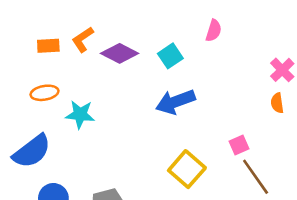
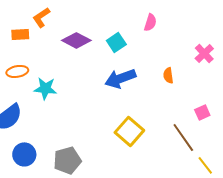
orange L-shape: (83, 39) -> (41, 17), moved
orange semicircle: (277, 103) -> (168, 75), moved
pink square: (239, 145) -> (202, 112), moved

